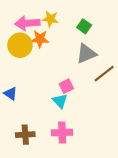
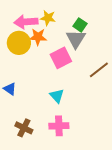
gray triangle: (86, 54) -> (76, 39), moved, turned -35
pink square: (66, 86) -> (61, 58), moved, size x1.5
brown cross: (25, 135) -> (24, 128), turned 30

